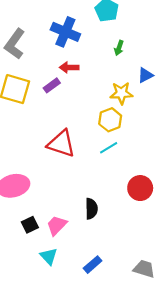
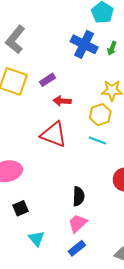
blue cross: (65, 32) -> (84, 44), moved
red arrow: (69, 67) -> (62, 101), moved
cyan line: (109, 148) -> (97, 140), turned 48
pink trapezoid: (57, 225) -> (78, 223), moved

